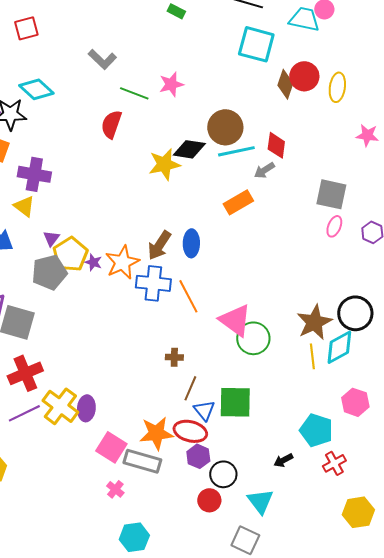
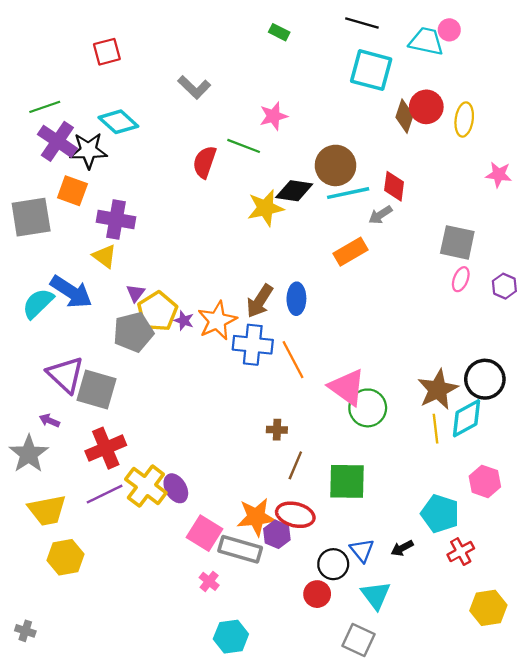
green line: (134, 93) -> (244, 146), moved
purple ellipse: (86, 408) -> (176, 488), turned -35
blue triangle: (204, 410) -> (362, 550), moved
purple hexagon: (198, 456) -> (277, 534), moved

